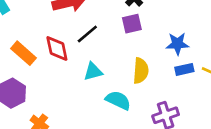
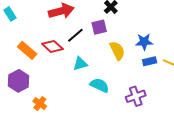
purple square: (132, 24) -> (99, 27), moved
red diamond: (57, 48) -> (52, 46), turned -35
yellow semicircle: (141, 71) -> (117, 51), moved, turned -30

